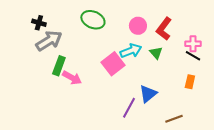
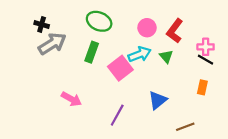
green rectangle: (59, 66) -> (92, 52), moved
pink arrow: (72, 78) -> (71, 99), moved
purple line: (129, 108) -> (117, 115), moved

